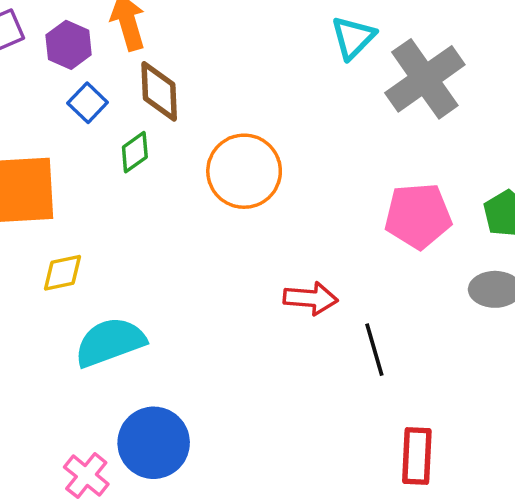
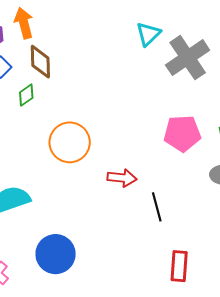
orange circle: (244, 171) -> (70, 142), moved
blue circle: (154, 443) -> (56, 254), moved

